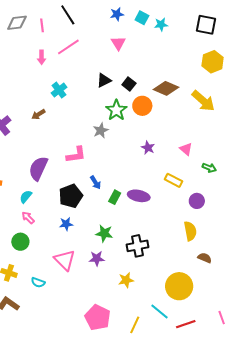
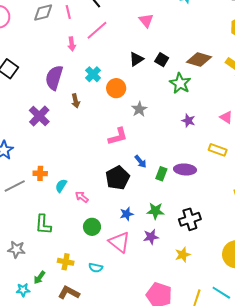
orange circle: (142, 106) -> (116, 88), moved
green star: (116, 110) -> (180, 83), moved
brown arrow: (38, 114) -> (76, 101), turned -64
purple semicircle: (38, 168) -> (54, 78), moved
cyan semicircle: (26, 197) -> (61, 186), moved
pink arrow: (28, 218) -> (82, 197), moved
blue star: (66, 224) -> (127, 214), moved
green circle: (20, 242) -> (92, 227), moved
cyan line: (160, 312) -> (221, 293), moved

